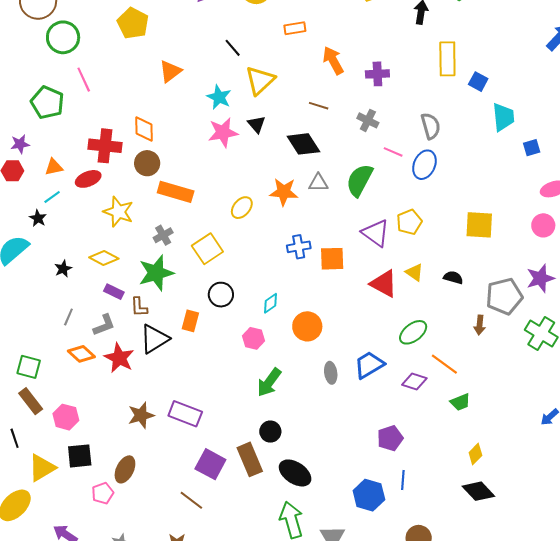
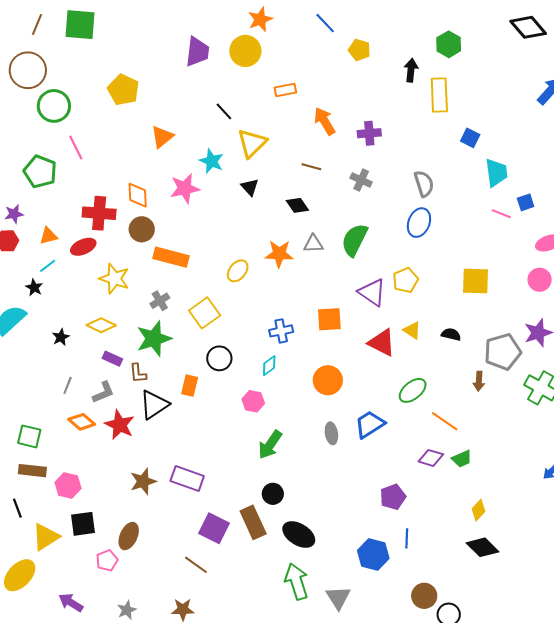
yellow rectangle: (447, 59) -> (439, 95), moved
pink star: (223, 132) -> (185, 188), moved
black diamond: (303, 144) -> (297, 205), size x0.7
pink line: (393, 152) -> (501, 214), moved
blue cross: (299, 247) -> (281, 331), moved
orange circle: (307, 326) -> (328, 380), moved
purple diamond: (414, 381) -> (431, 458), moved
brown rectangle: (31, 401) -> (32, 471), turned -44

